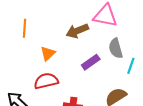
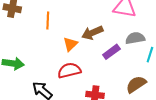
brown arrow: (77, 31) -> (92, 33), moved
gray semicircle: (116, 48) -> (135, 38), turned 96

